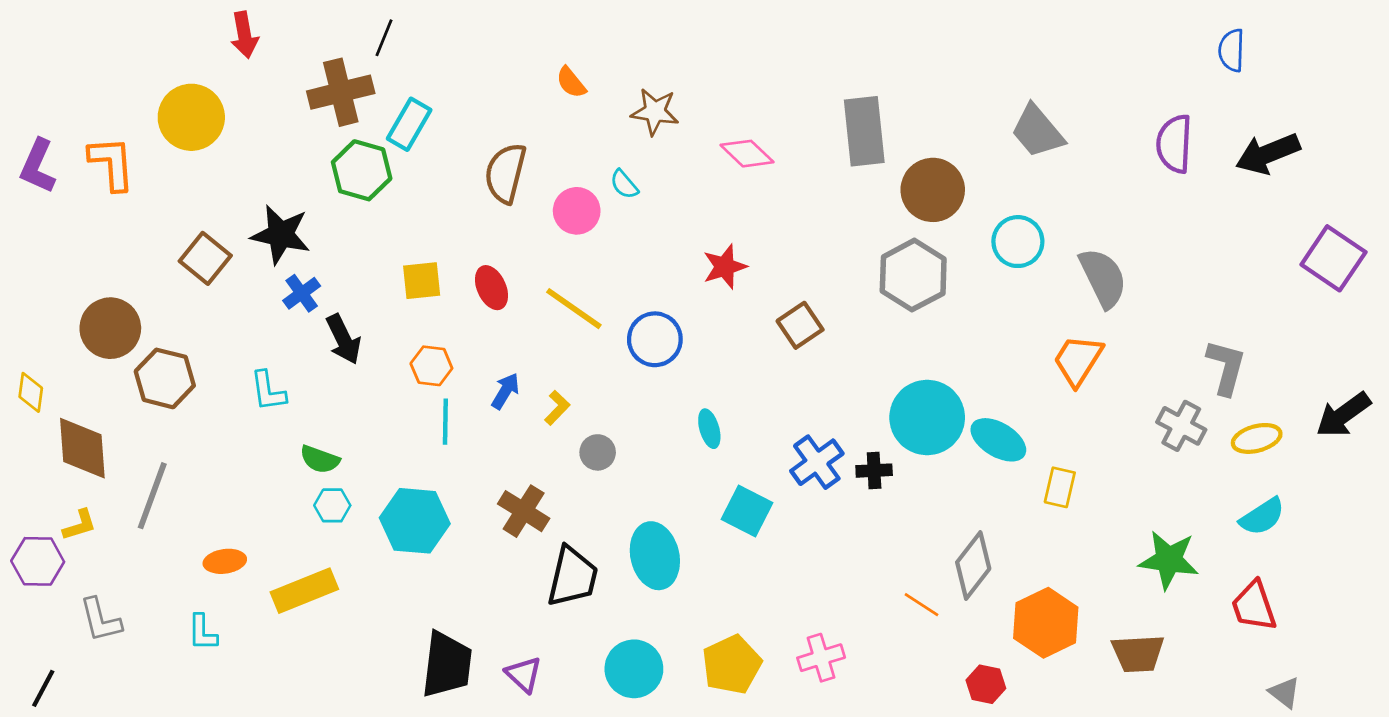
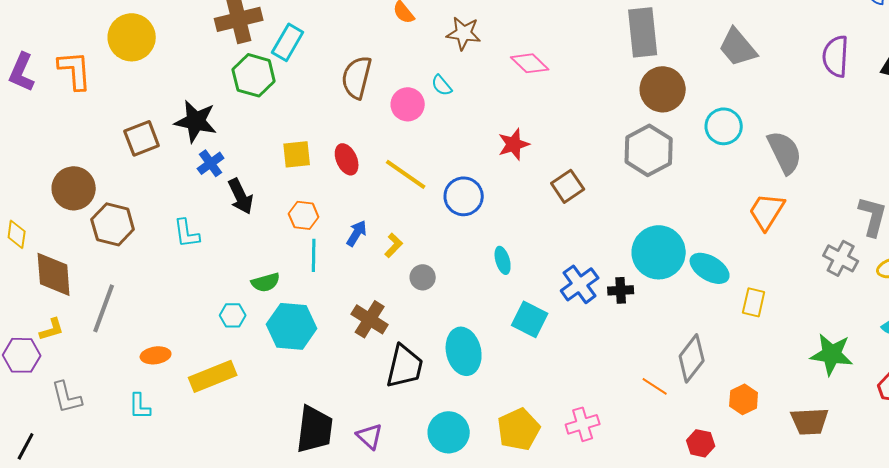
gray rectangle: (864, 131) -> (643, 32), moved
brown square: (205, 258) -> (142, 138), turned 30
green semicircle: (320, 459) -> (266, 282), moved, turned -36
orange hexagon: (1046, 623) -> (744, 399), size x0.6

